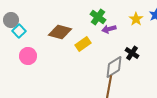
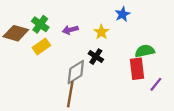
green cross: (98, 17) -> (40, 24), moved
yellow star: (136, 19) -> (101, 32), moved

